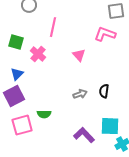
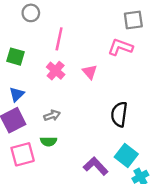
pink cross: (38, 54) -> (56, 71), moved
black semicircle: (104, 91) -> (119, 114), size x1.5
gray arrow: (80, 94) -> (52, 115), moved
cyan square: (110, 126) -> (126, 155), turned 36

